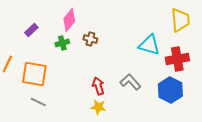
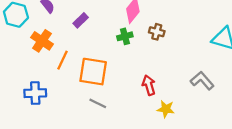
purple rectangle: (31, 30) -> (81, 20), moved
red arrow: (98, 86) -> (149, 85), moved

